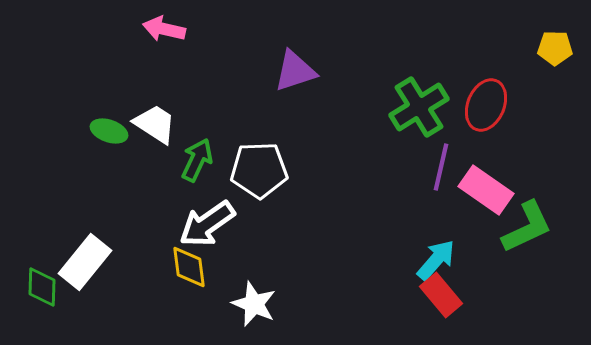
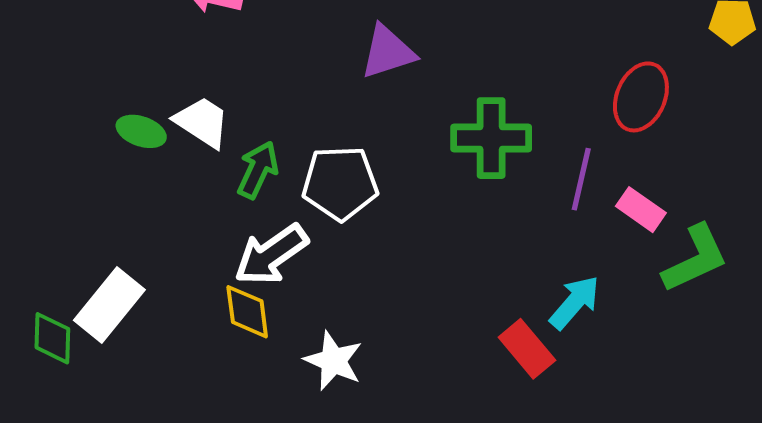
green cross: (419, 107) -> (491, 138), moved, turned 32
pink rectangle: (486, 190) -> (641, 210), size x0.7
red rectangle: (441, 295) -> (527, 349), moved

